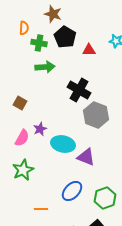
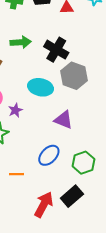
green arrow: (45, 67) -> (21, 42), moved
purple star: (40, 129) -> (15, 110), moved
cyan ellipse: (63, 144) -> (41, 87), moved

